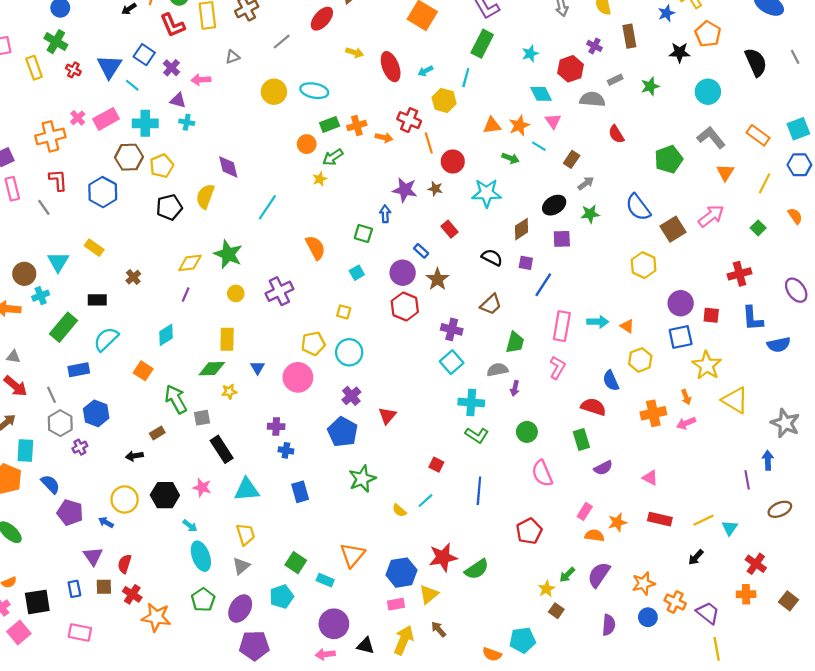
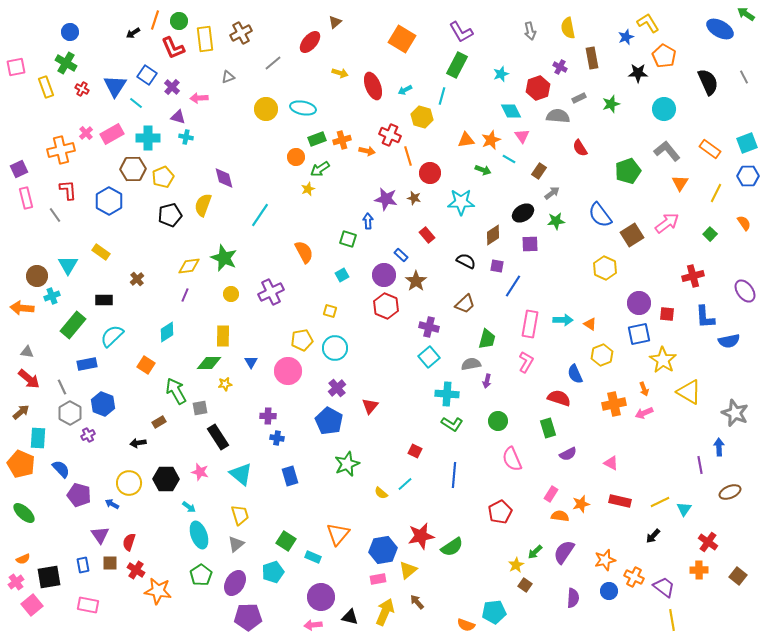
cyan triangle: (247, 490) -> (241, 474), turned 45

